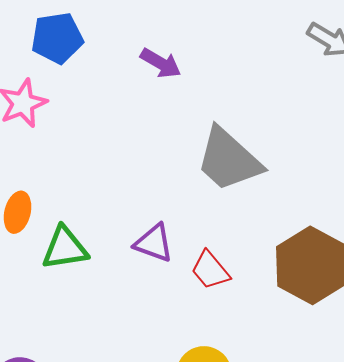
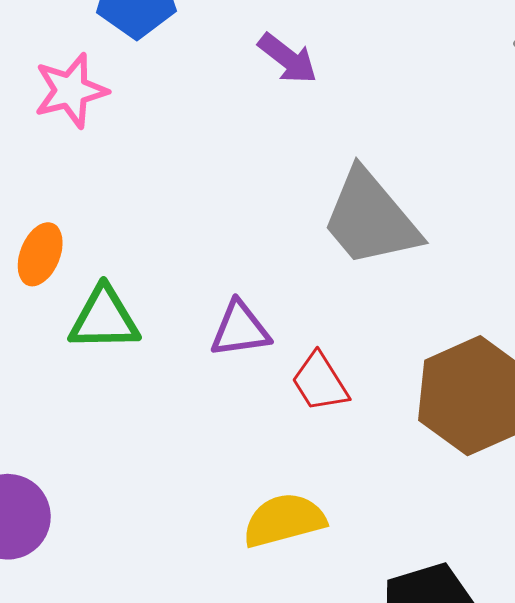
purple triangle: (154, 243) -> (240, 329), turned -36

